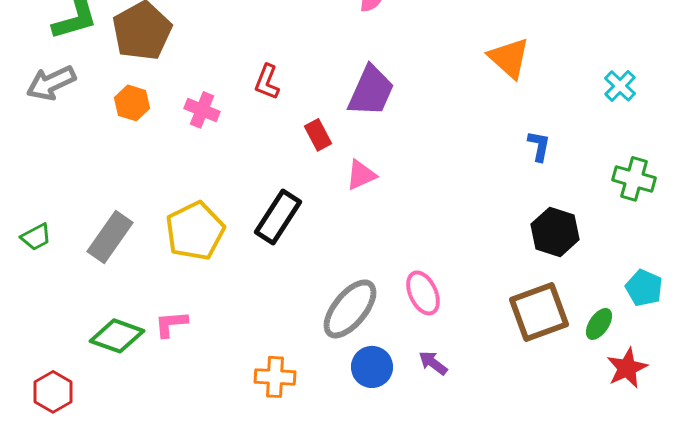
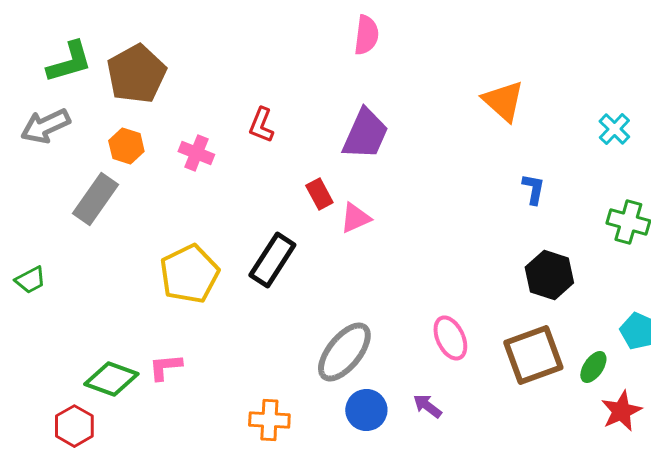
red rectangle: (318, 135) -> (319, 194), moved
gray rectangle: (110, 237) -> (95, 199), moved
pink ellipse: (423, 293) -> (450, 338), moved
red hexagon: (53, 392) -> (74, 426), moved

